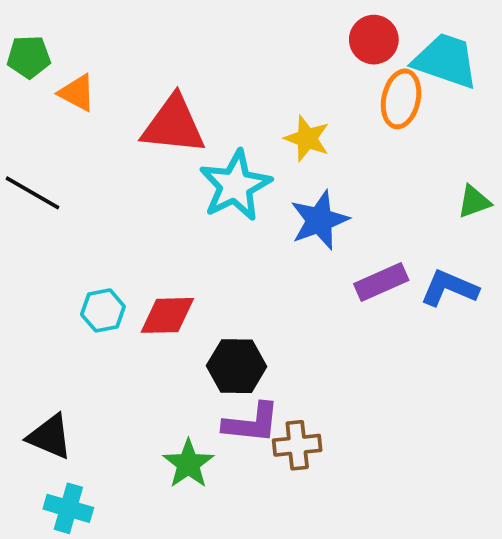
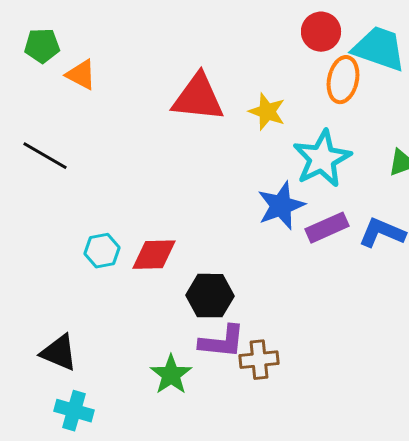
red triangle: (173, 125) -> (198, 98), moved
cyan star: (235, 186) -> (322, 159), moved
blue star: (319, 220) -> (281, 206), moved

